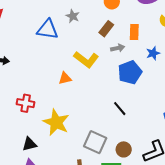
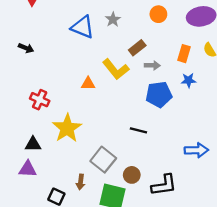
brown rectangle: (106, 29) -> (137, 48), moved
orange rectangle: (134, 32) -> (184, 54), moved
black line: (120, 109) -> (138, 130), turned -49

